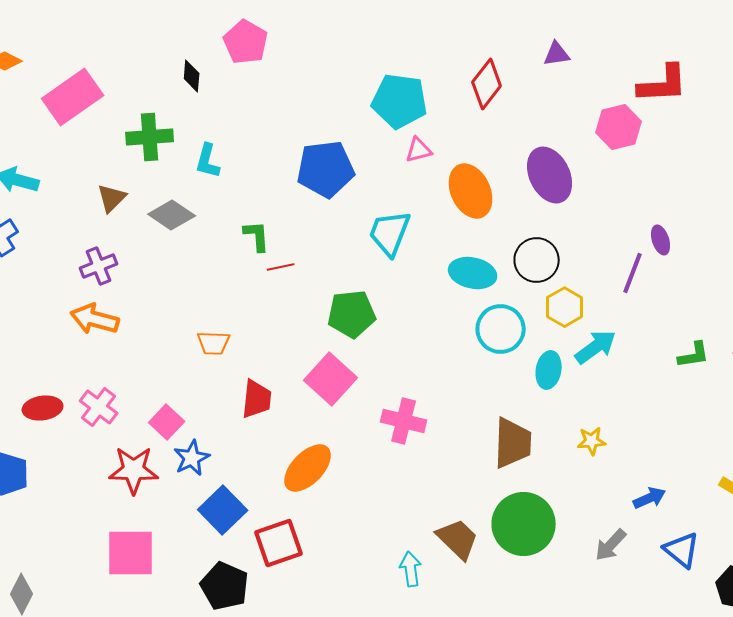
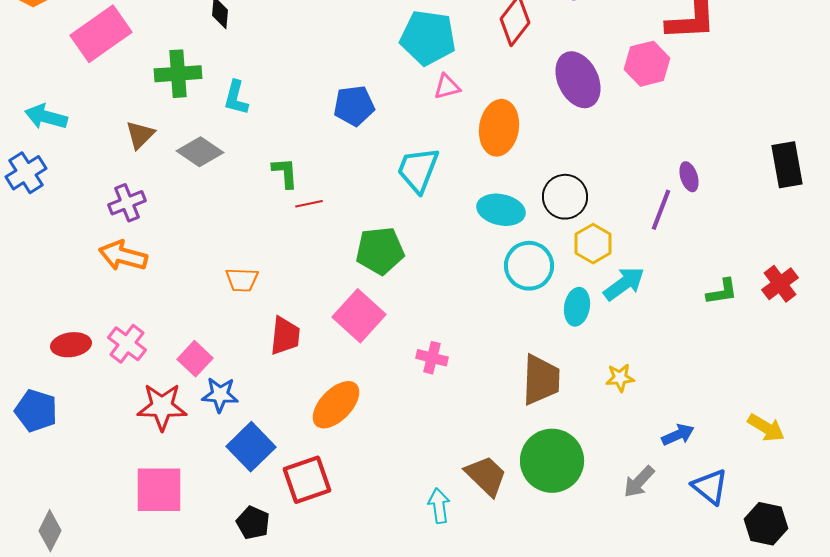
blue pentagon: (326, 169) -> (354, 106), size x0.7
purple ellipse: (550, 175) -> (578, 80), moved
orange ellipse: (471, 191) -> (499, 128), turned 34
pink cross: (404, 421) -> (432, 358), size x0.7
blue star: (192, 458) -> (220, 395), turned 30
black pentagon: (225, 586) -> (253, 523), size x0.7

